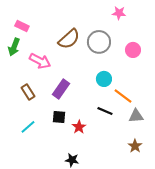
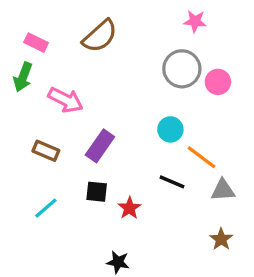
brown semicircle: (69, 39) -> (100, 36), moved
gray circle: (99, 42) -> (182, 69), moved
brown rectangle: (28, 92) -> (46, 151), turned -35

